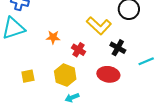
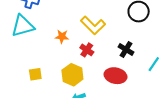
yellow L-shape: (99, 26) -> (93, 25), moved
cyan line: (146, 61) -> (154, 64), turned -35

